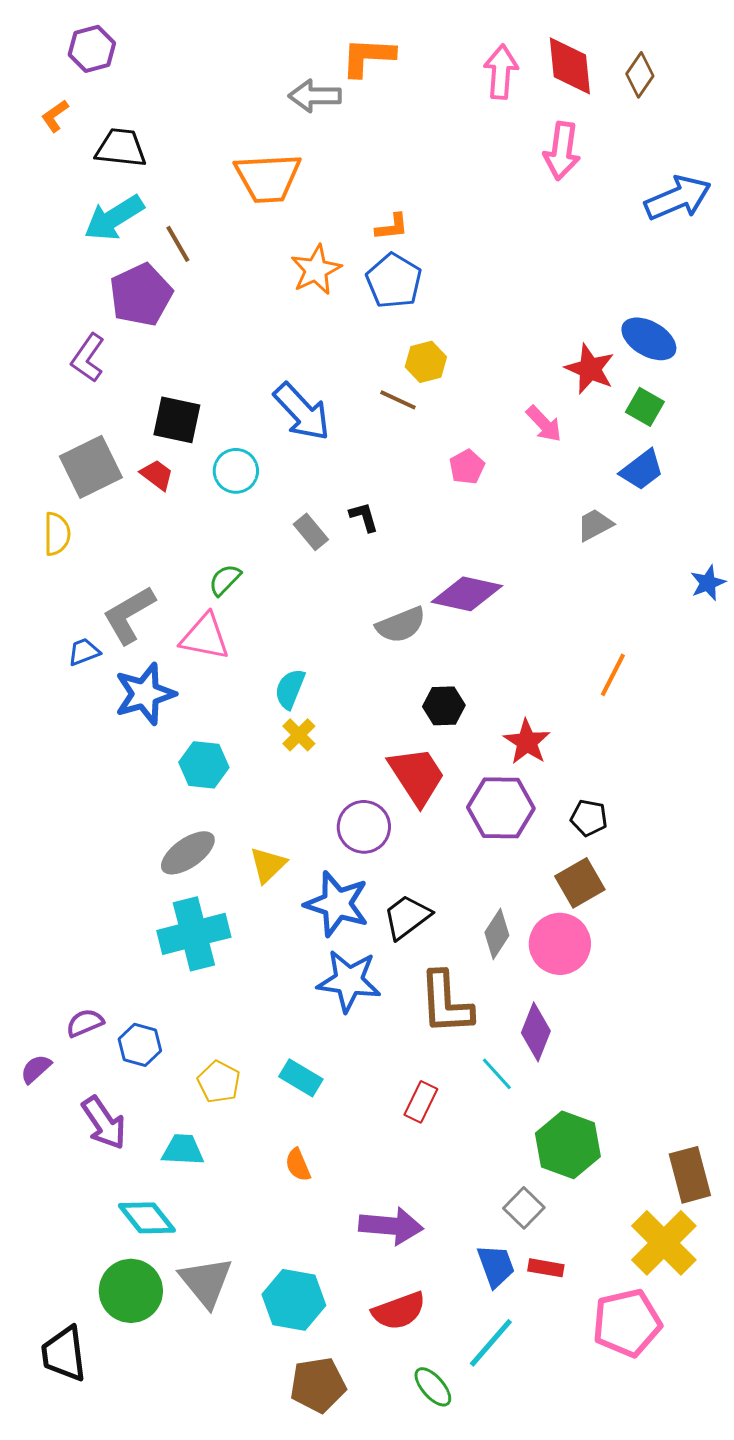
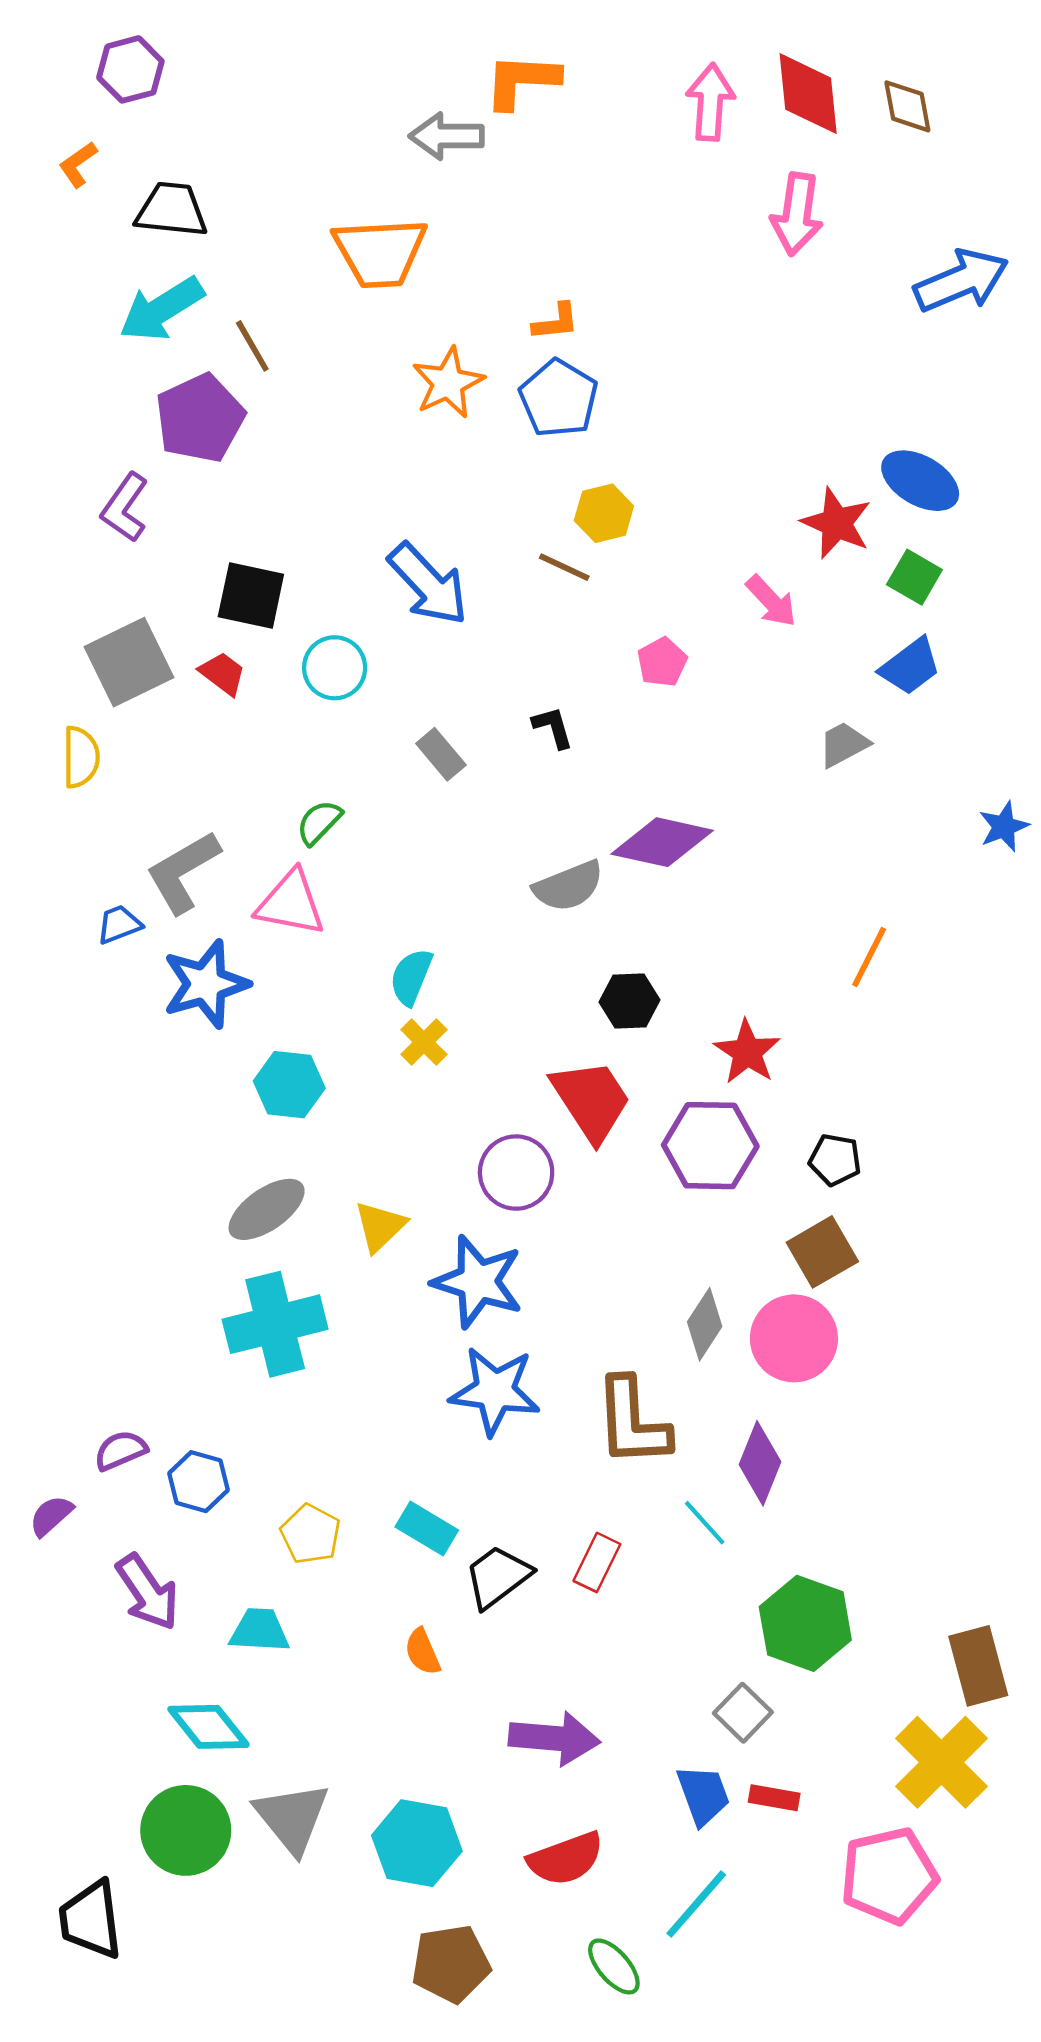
brown diamond: (640, 75) -> (907, 106), turned -45
black L-shape: (364, 517) -> (553, 727), moved
black trapezoid: (407, 917) -> (498, 1577), moved

